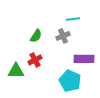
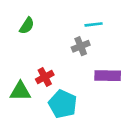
green semicircle: (36, 36) -> (27, 26), moved
cyan pentagon: (70, 81) -> (63, 104), moved

